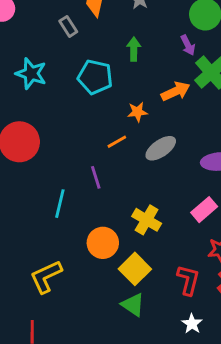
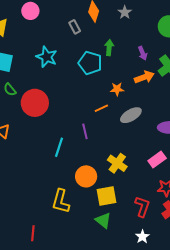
purple arrow: (188, 45) -> (143, 53), moved
green arrow: (134, 49) -> (109, 48), moved
yellow square: (135, 269) -> (106, 196), turned 30
yellow L-shape: (46, 277) -> (61, 201), moved, turned -55

